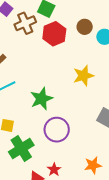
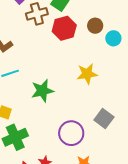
purple circle: (57, 130) -> (71, 133), moved

